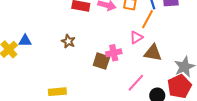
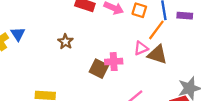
blue triangle: (25, 41) -> (18, 34), turned 48
brown triangle: (153, 53) -> (157, 55), moved

